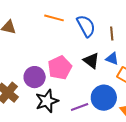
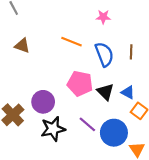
brown line: (112, 34) -> (131, 52), moved
pink pentagon: (60, 68) -> (80, 84), moved, turned 30
purple line: (80, 107) -> (87, 124), moved, turned 54

